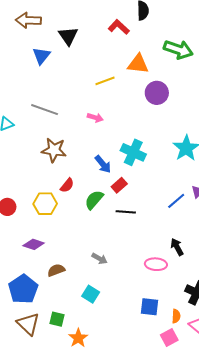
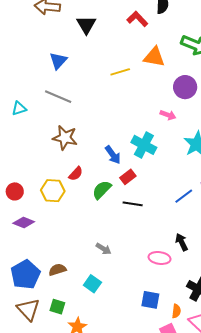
blue triangle: (41, 56) -> (58, 61), moved
purple circle: (157, 93) -> (185, 87), moved
pink arrow: (95, 118) -> (168, 115), moved
purple diamond: (34, 244) -> (24, 223), moved
brown semicircle: (56, 270) -> (57, 270), moved

